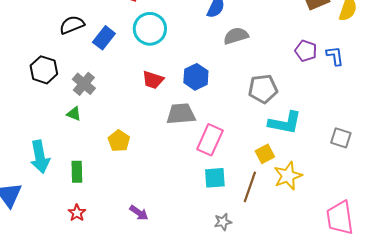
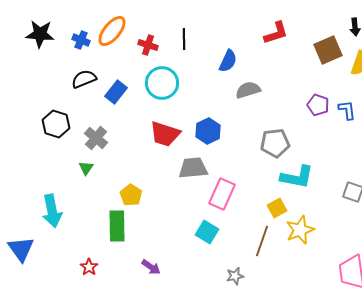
red trapezoid: (153, 80) -> (165, 134), size x1.4
green triangle: (74, 114) -> (86, 168), turned 42
green rectangle: (77, 172) -> (117, 226), moved, size x1.4
cyan square: (215, 178) -> (207, 232), moved, turned 35

